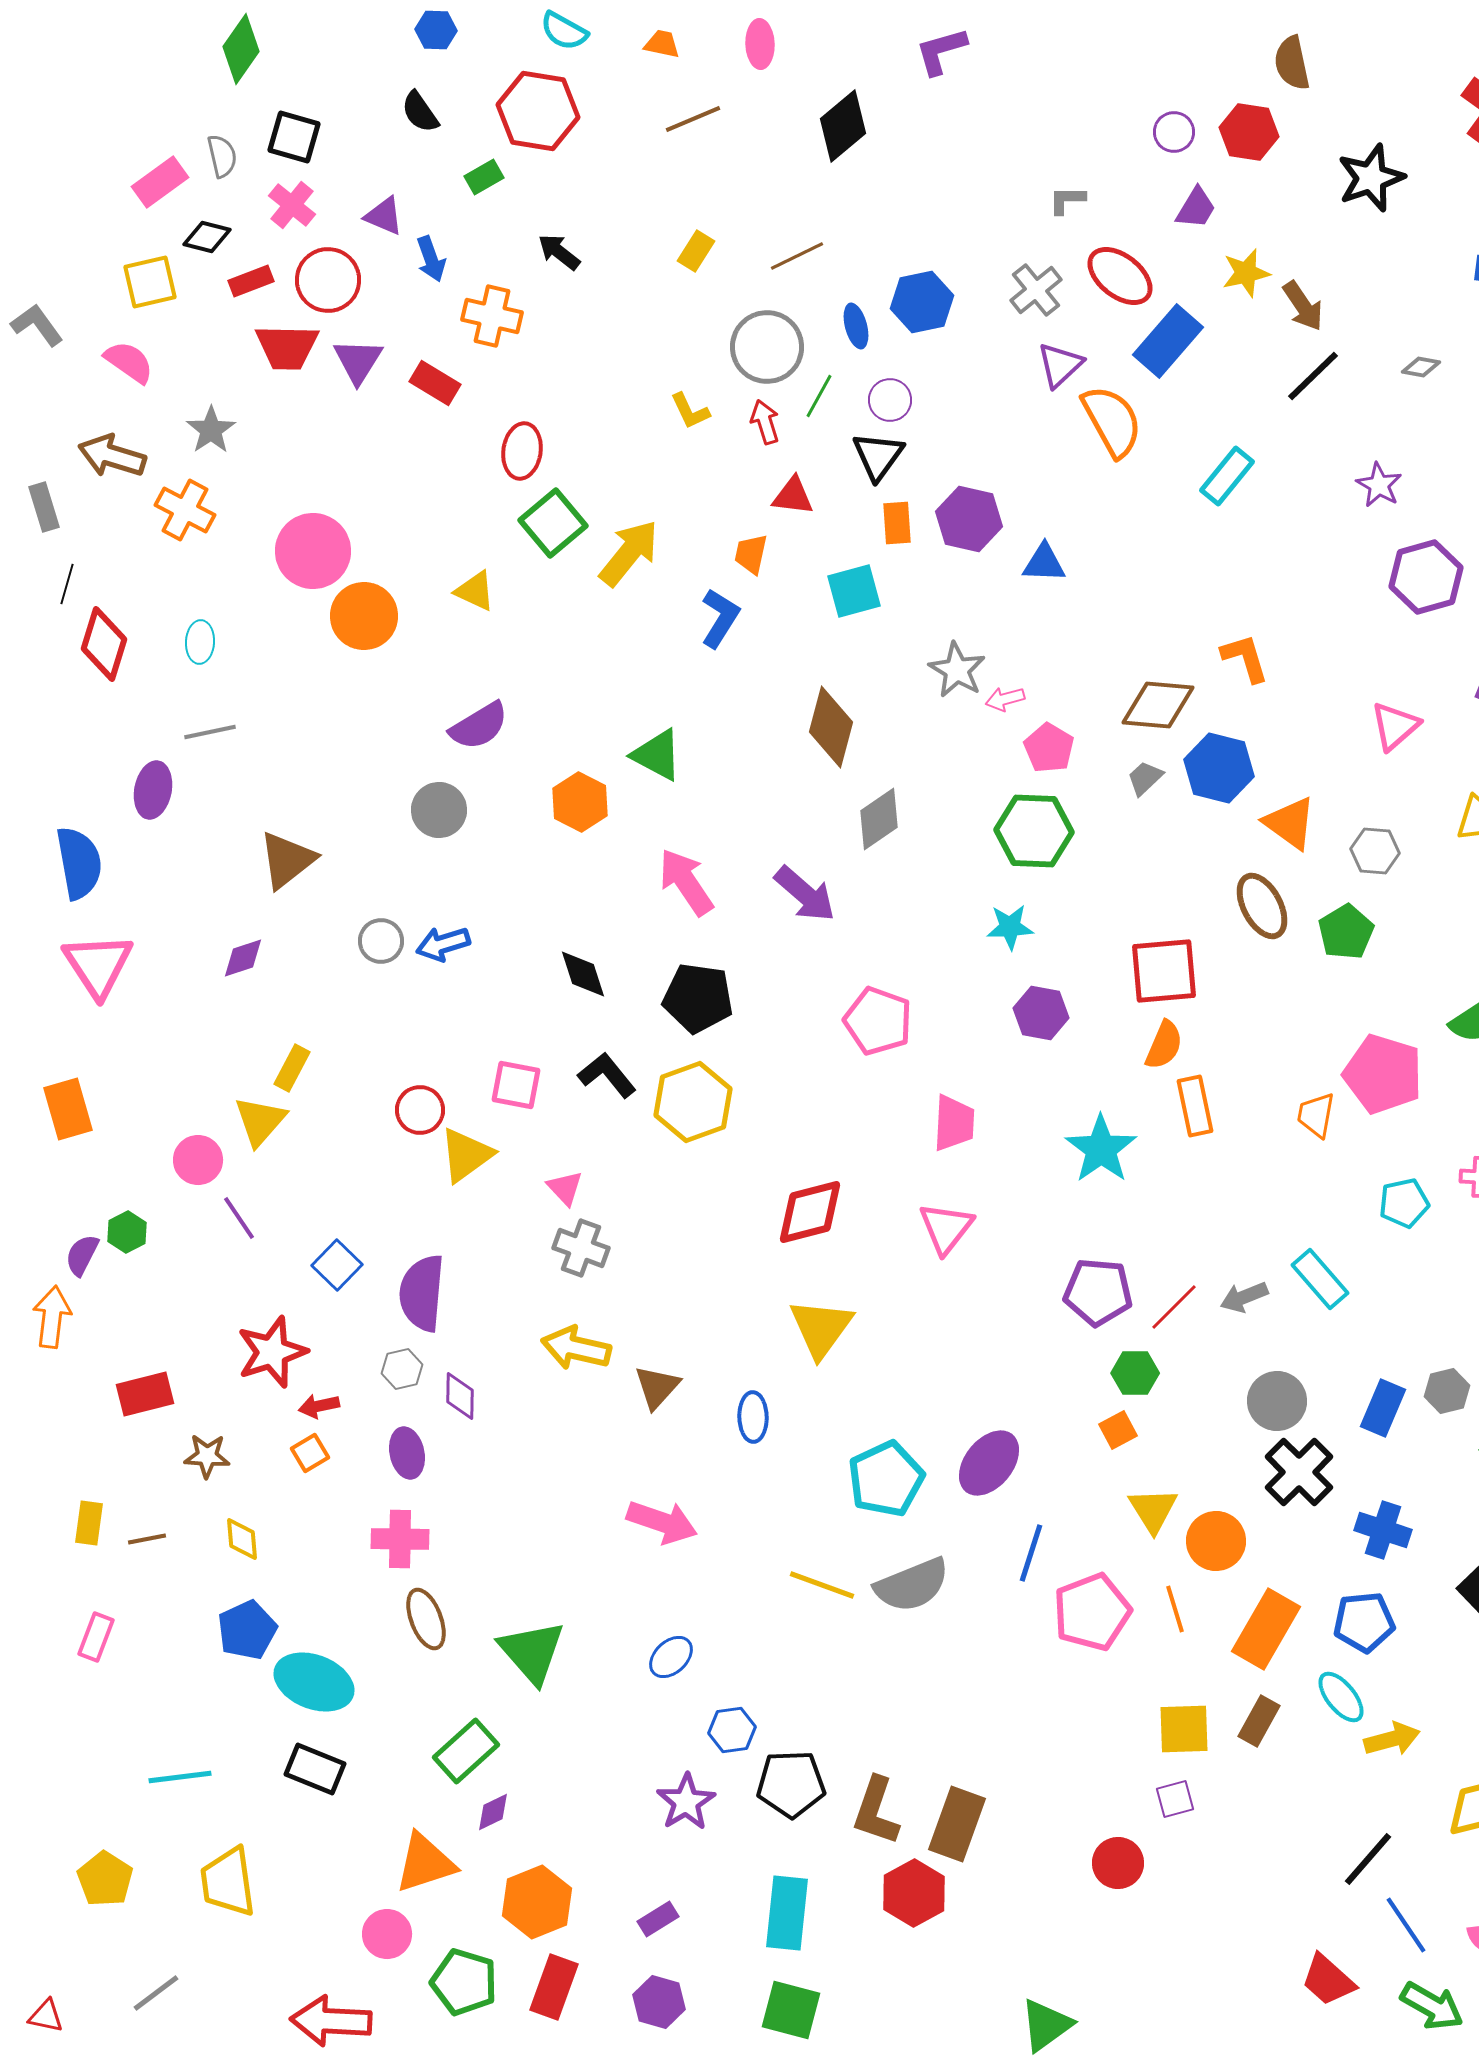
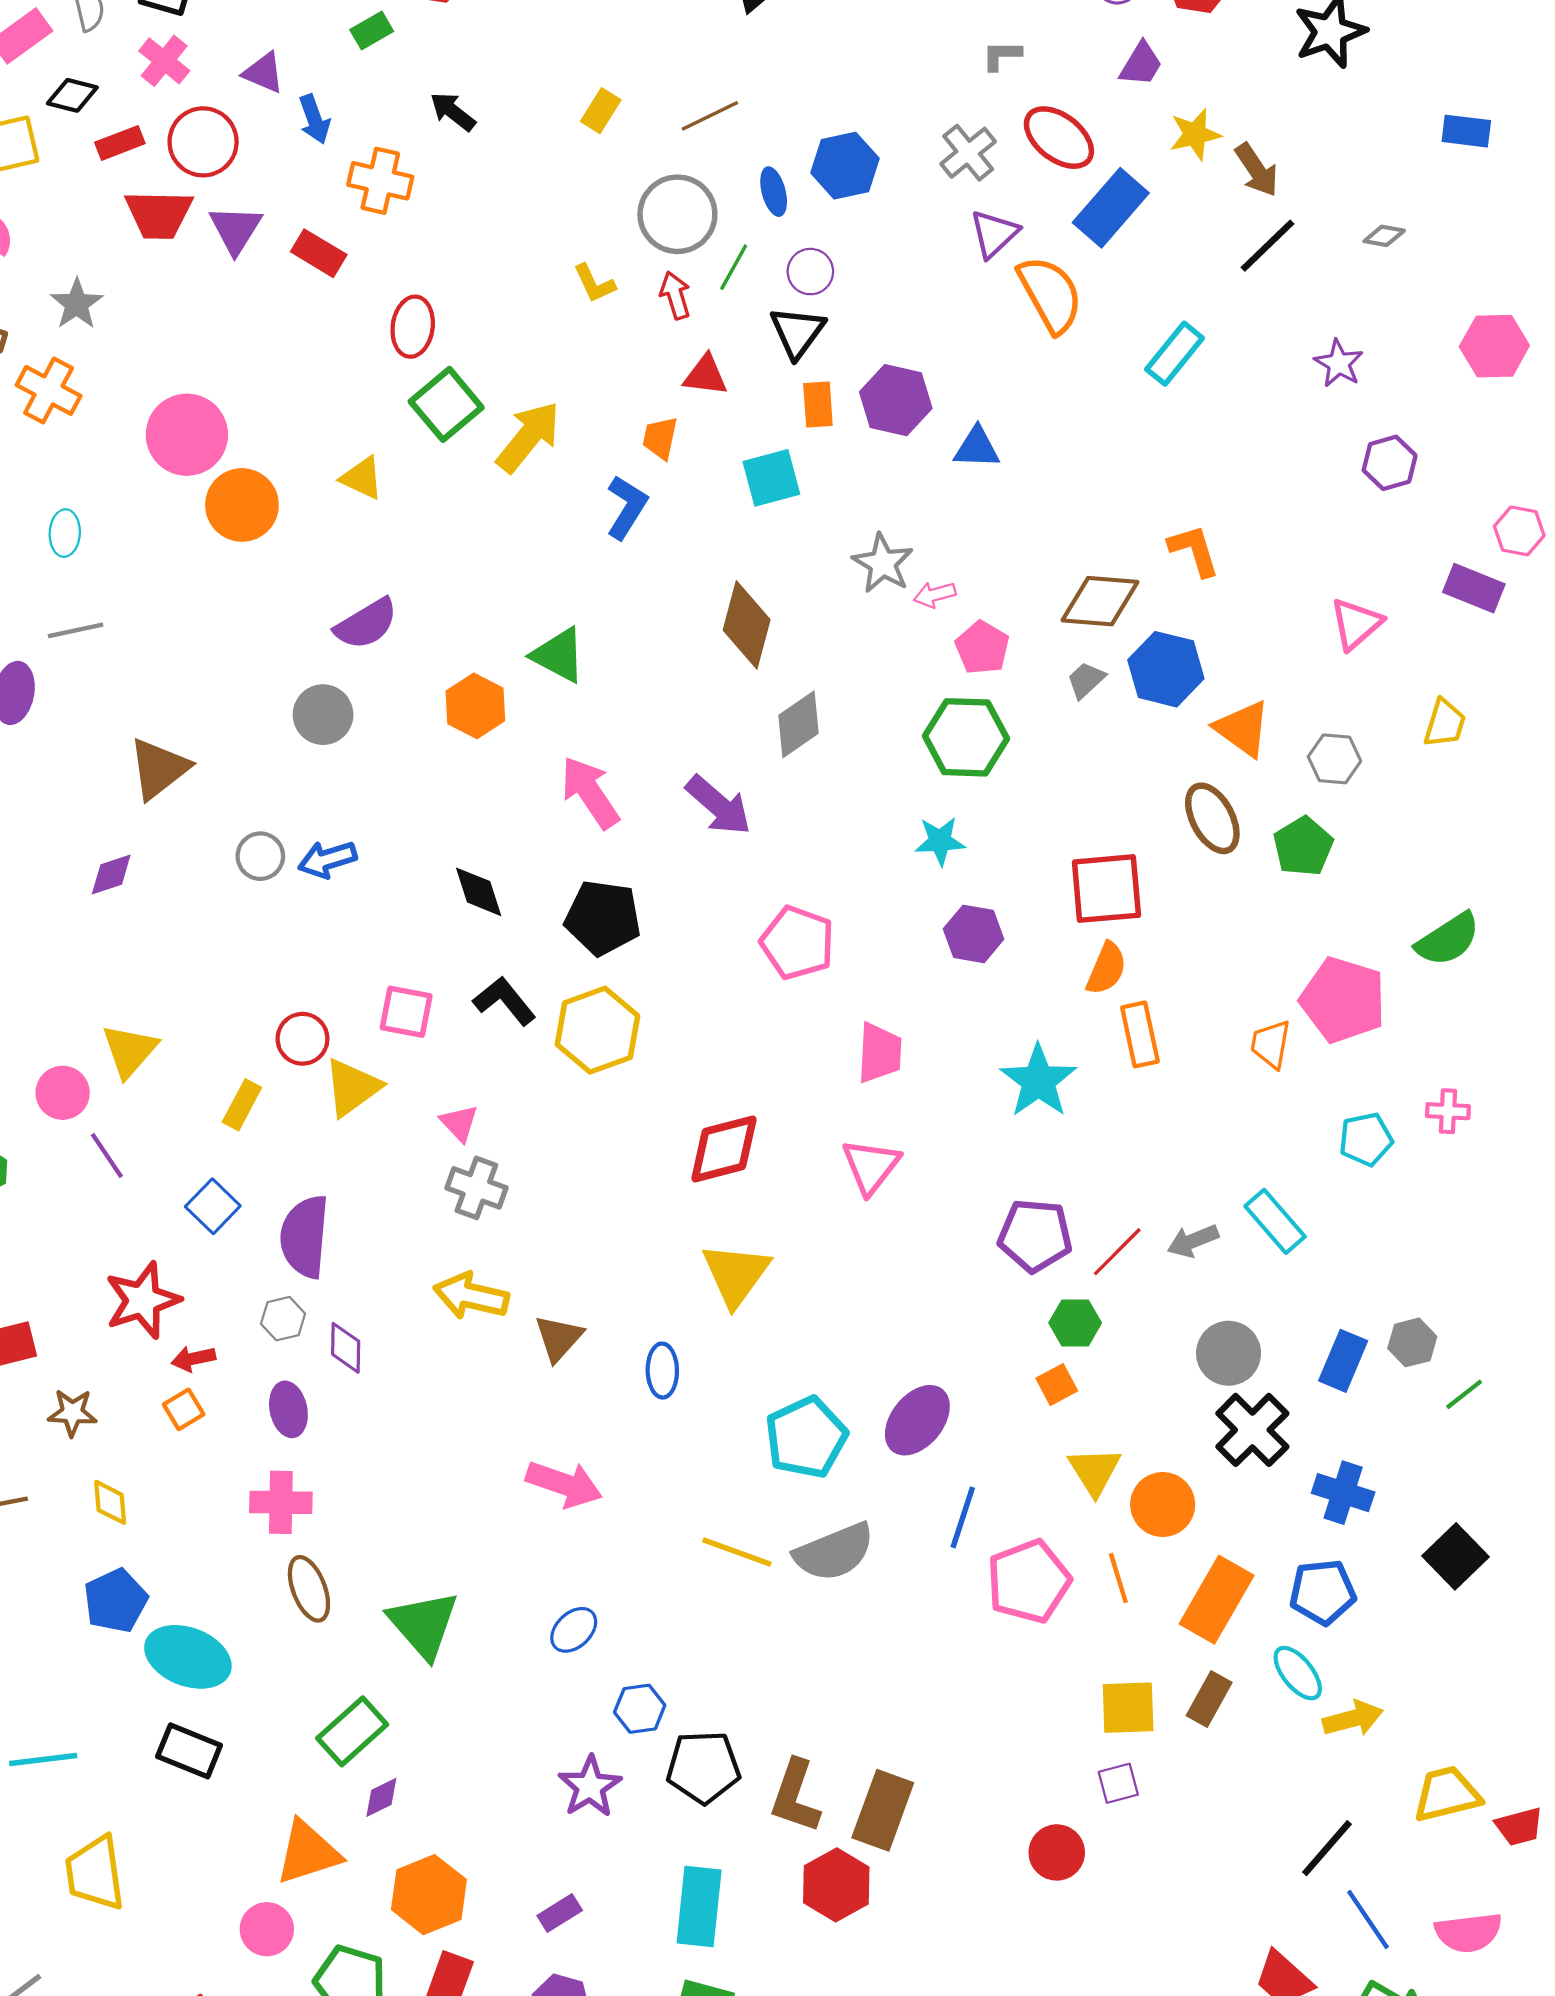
purple hexagon: (1426, 577) -> (1390, 463), size x0.7
yellow rectangle: (292, 1068) -> (242, 1105), moved

